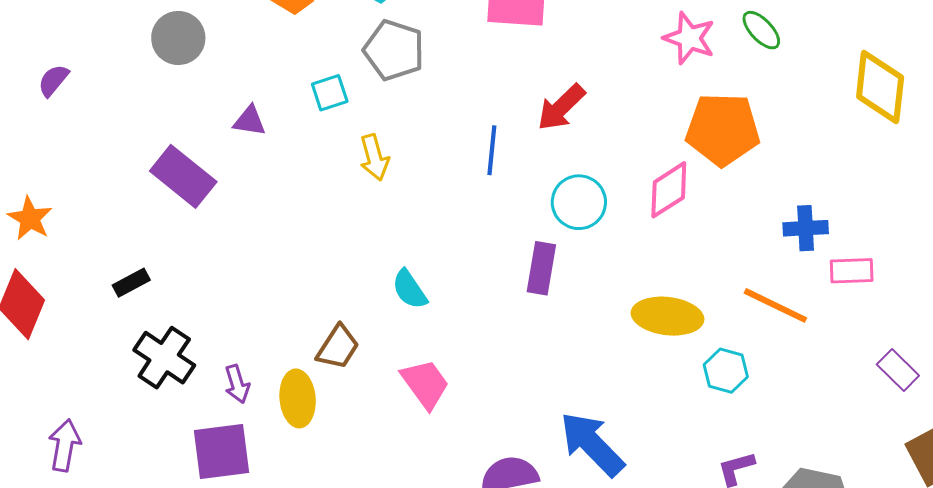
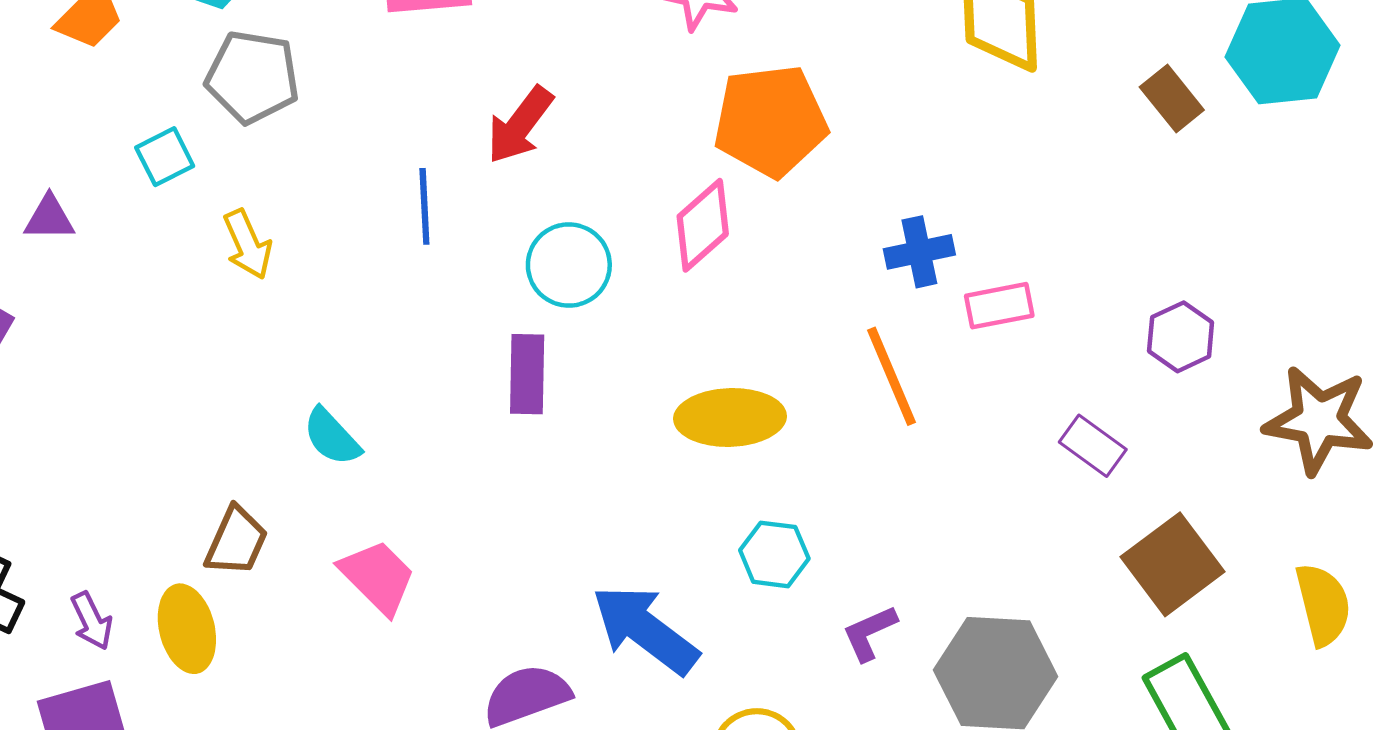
orange line: (775, 305) -> (892, 376), turned 50
cyan hexagon: (726, 371) -> (774, 554), moved

